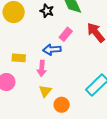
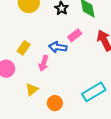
yellow rectangle: (19, 58) -> (24, 48), turned -72
yellow triangle: (45, 91) -> (32, 89), moved

